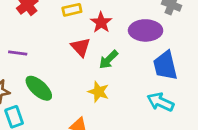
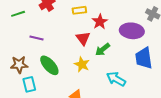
yellow star: (98, 92) -> (82, 64), moved
cyan arrow: (160, 102) -> (116, 79), moved

